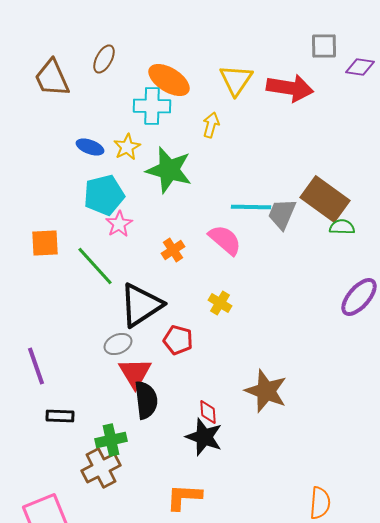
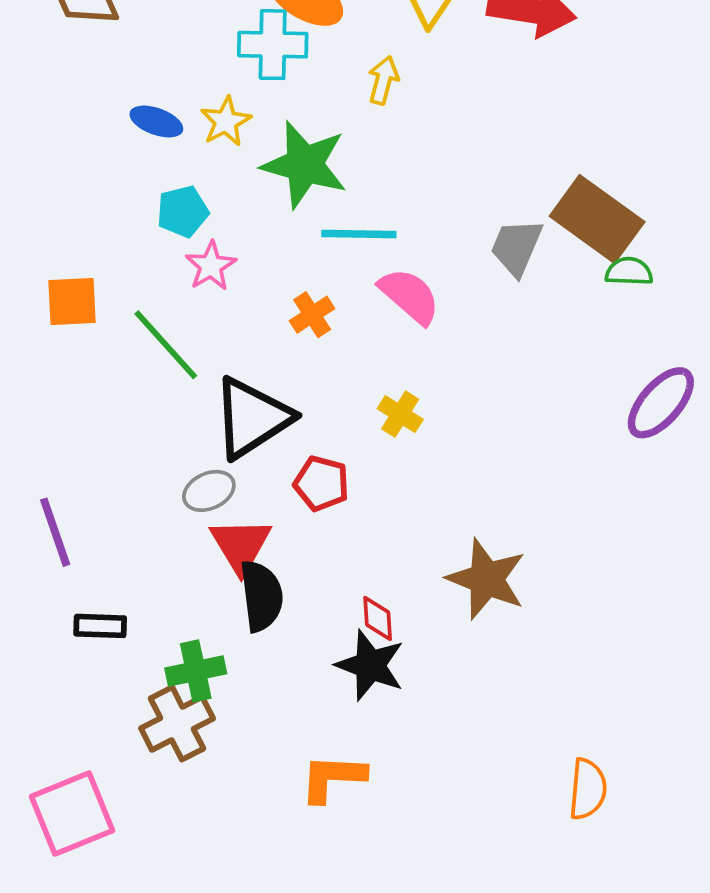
cyan pentagon: (104, 195) -> (183, 212), size x0.7
cyan line: (251, 207) -> (359, 234), moved

